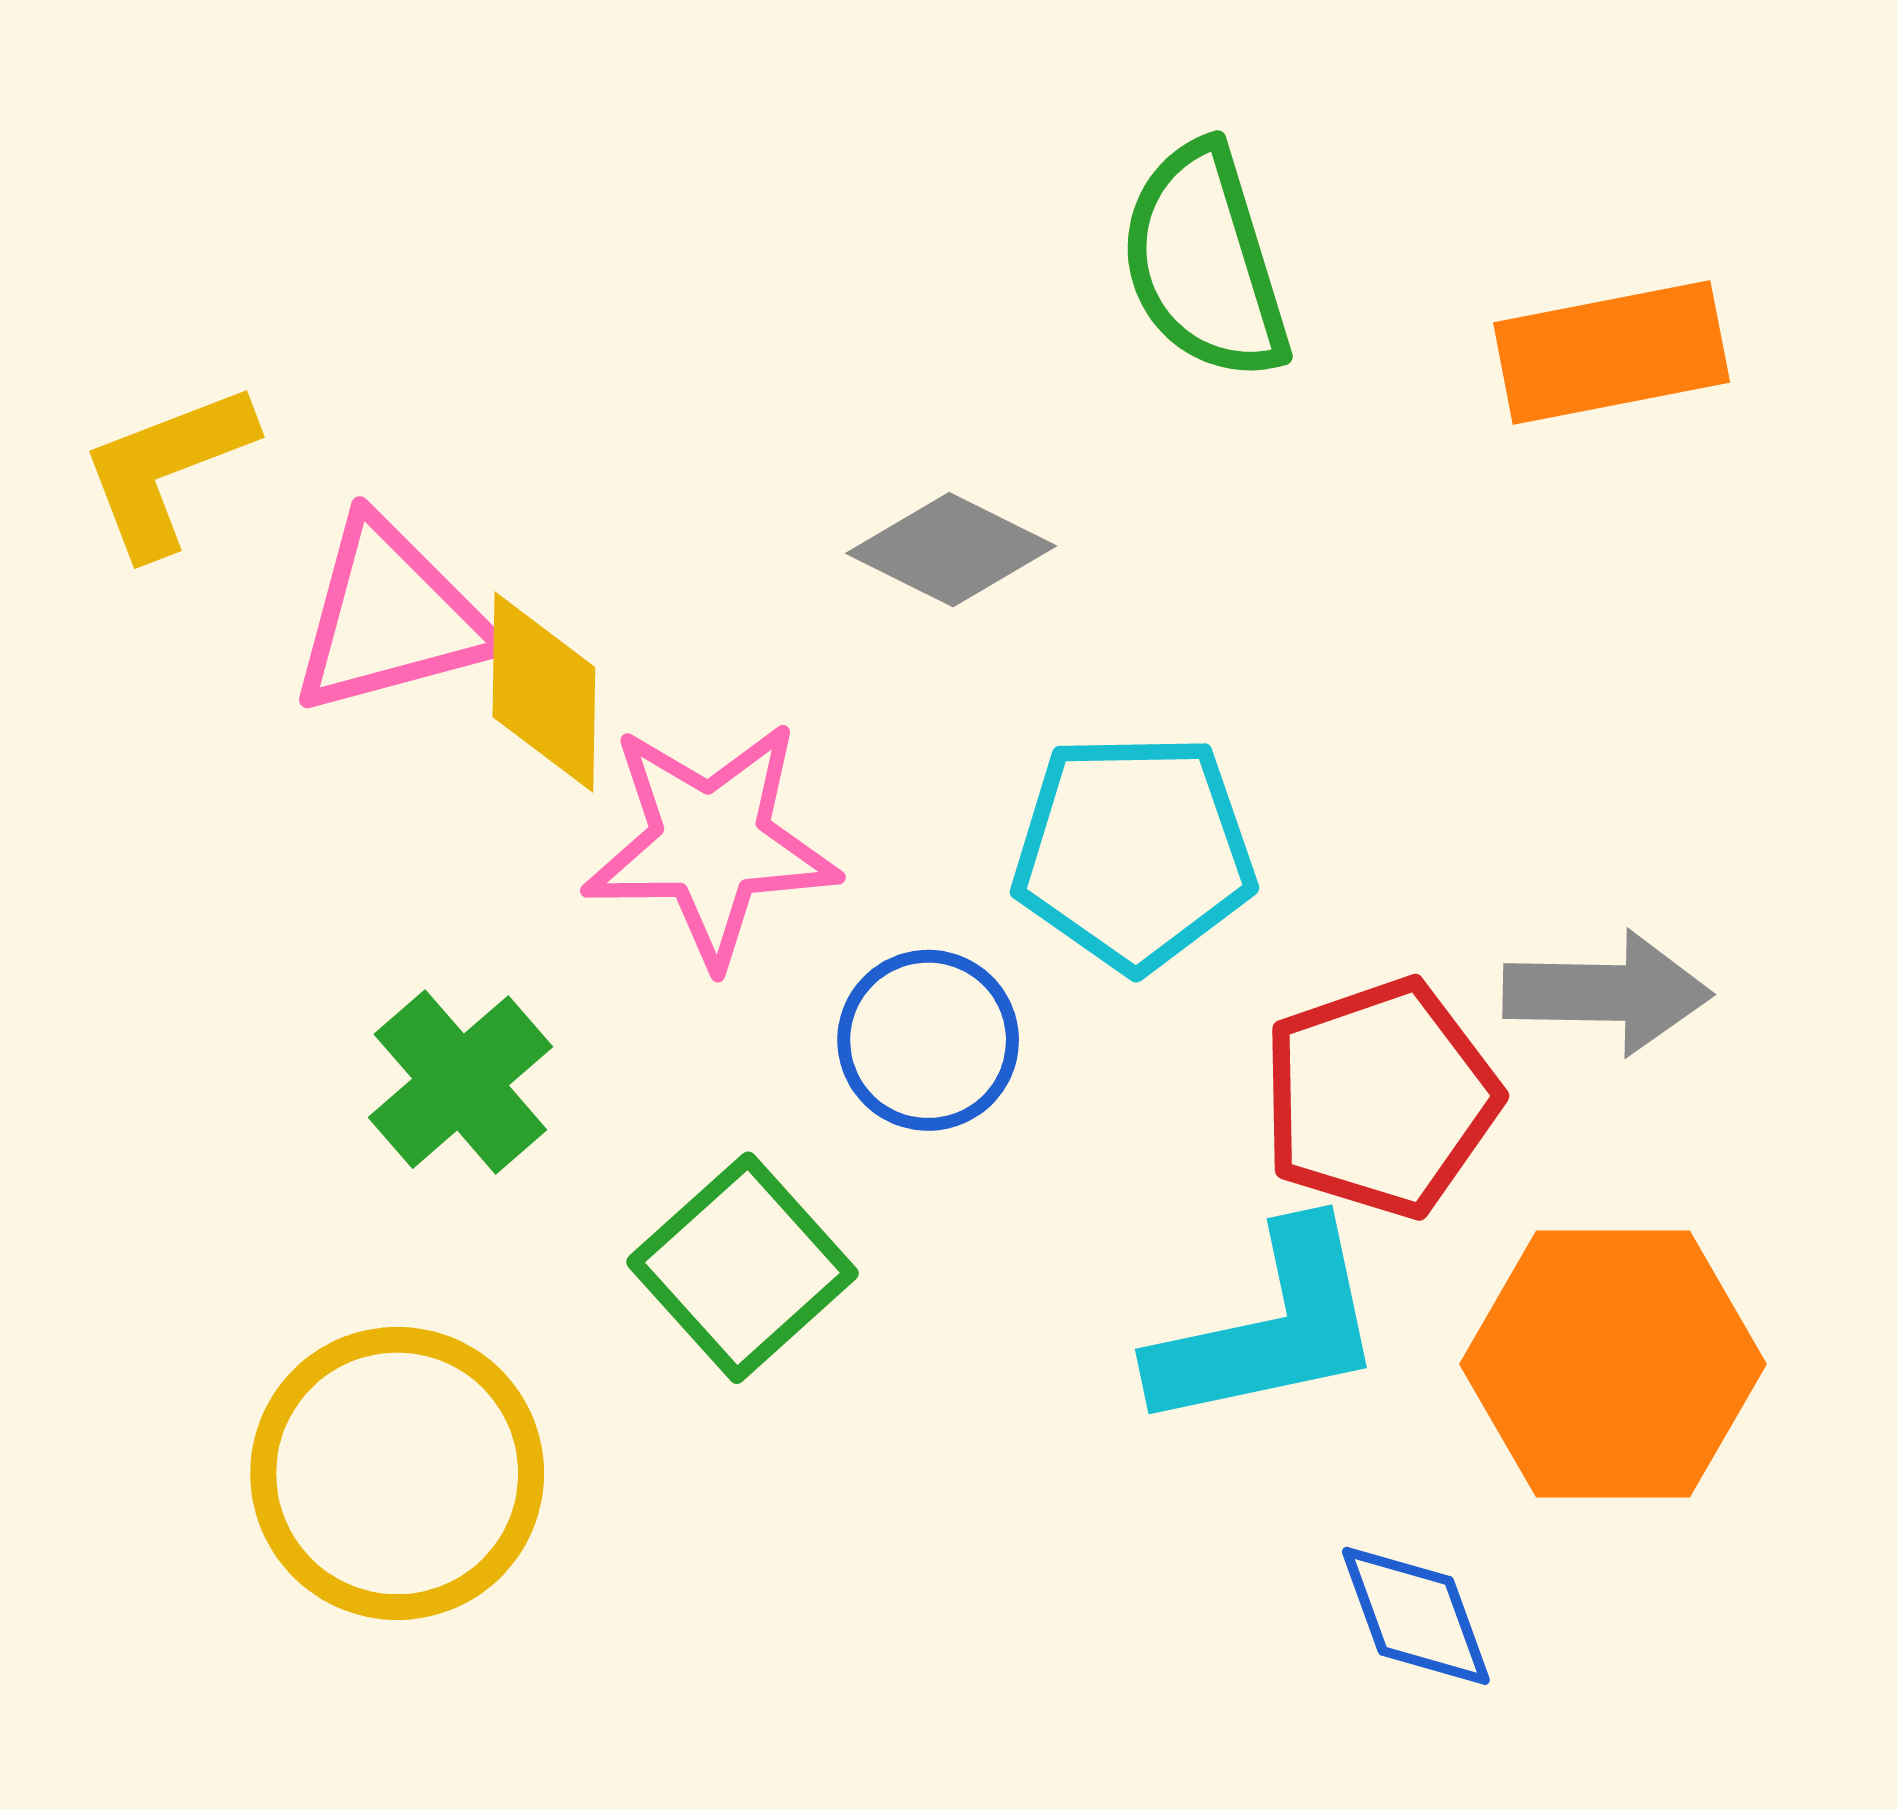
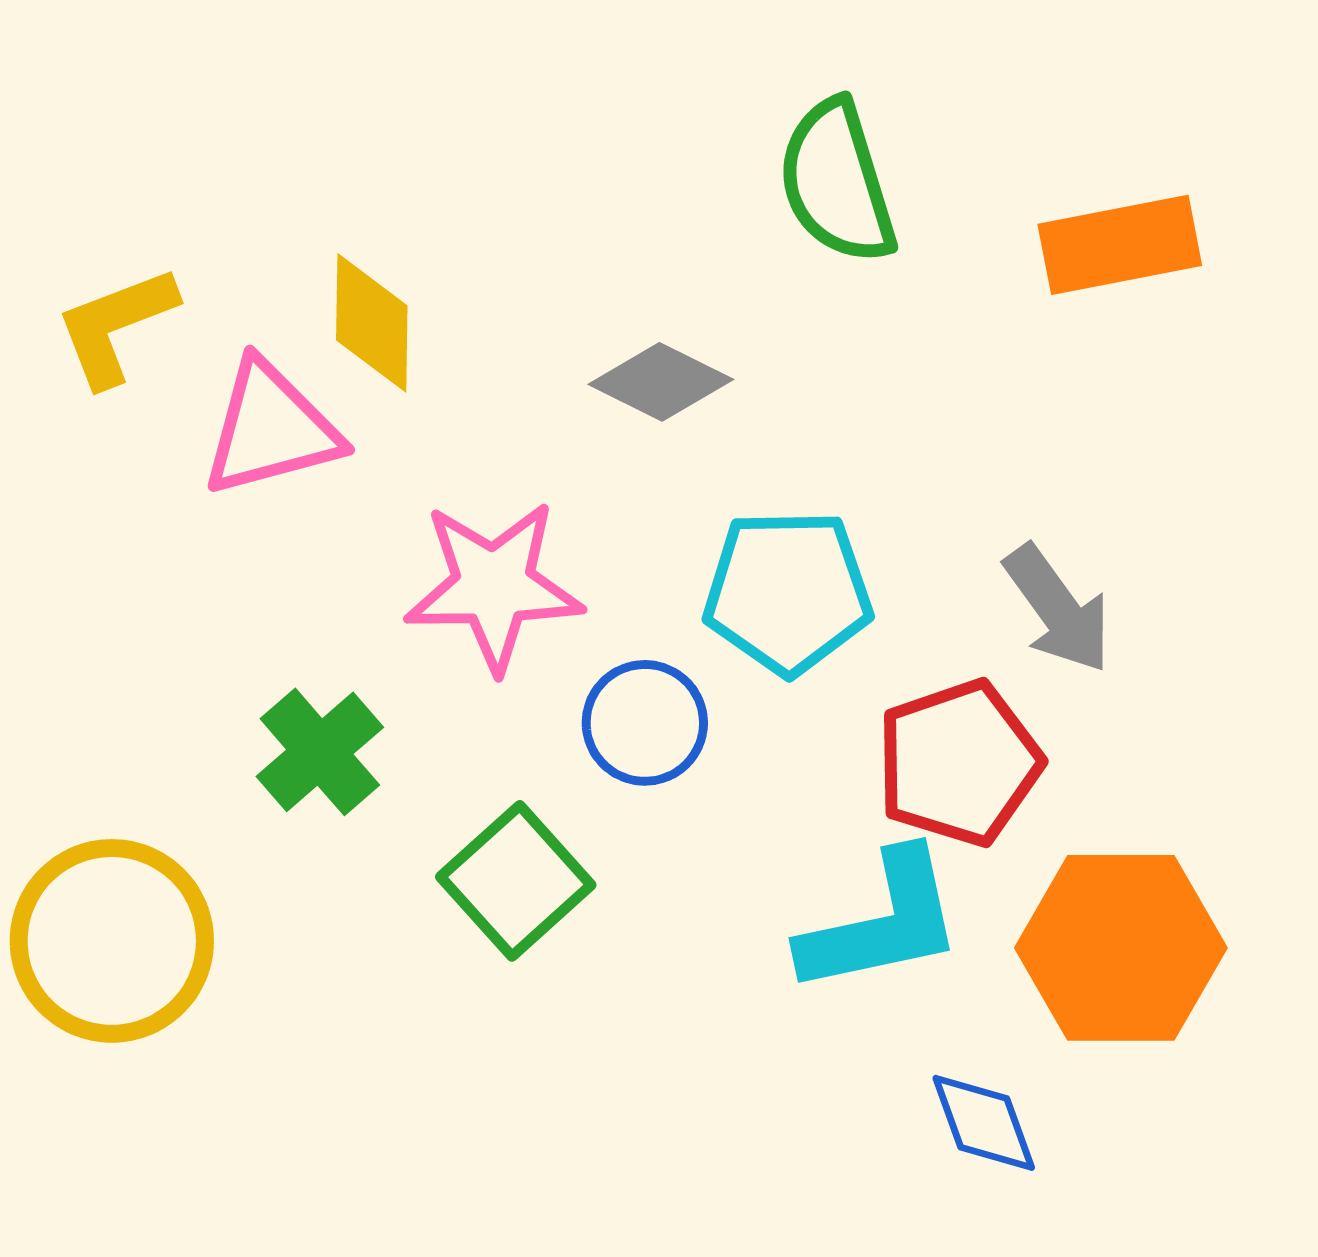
yellow diamond: (544, 692) -> (372, 323), moved
gray arrow: (1607, 993) -> (1058, 609), moved, turned 53
yellow circle: (397, 1473) -> (112, 941), moved

